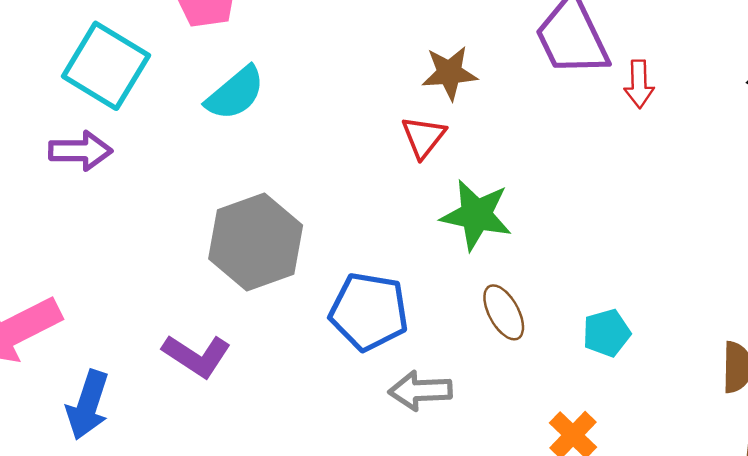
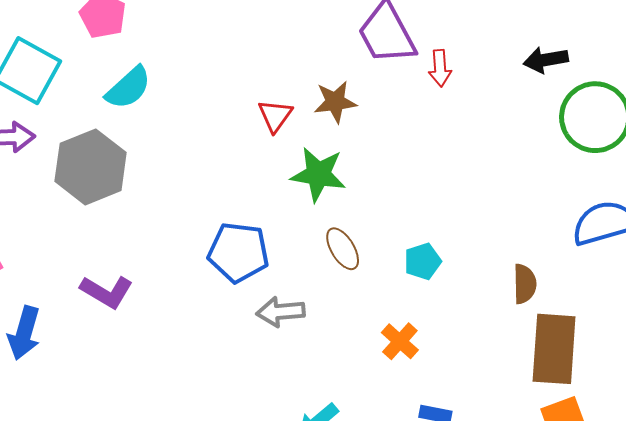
brown star: (449, 73) -> (335, 102), moved
gray hexagon: (256, 242) -> (91, 167), moved

